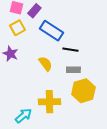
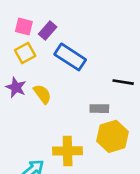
black line: (70, 50) -> (123, 82), moved
yellow semicircle: (45, 64) -> (42, 94), moved

